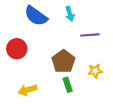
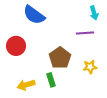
cyan arrow: (70, 14) -> (94, 13), moved
green rectangle: (68, 85) -> (51, 80), moved

